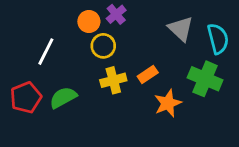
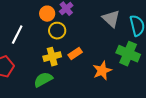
orange rectangle: (148, 75) -> (75, 54), moved
yellow cross: (113, 80) -> (52, 57), moved
green semicircle: (63, 98) -> (43, 80), moved

